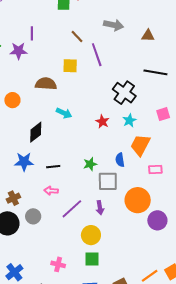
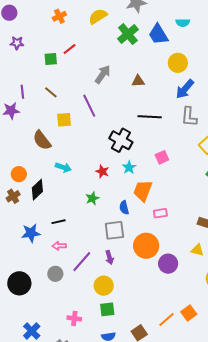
gray arrow: (114, 25) -> (103, 74), turned -60
brown line: (77, 36) -> (51, 92), moved
brown semicircle: (46, 84) -> (42, 140), turned -125
orange circle: (12, 100) -> (19, 174), moved
blue star: (24, 162) -> (31, 233), moved
green star: (90, 164) -> (92, 198), moved
brown cross: (13, 198) -> (13, 196), moved
gray circle: (33, 216) -> (55, 274), moved

